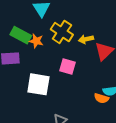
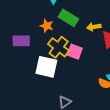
yellow cross: (62, 32) -> (59, 47), moved
green rectangle: (21, 35) -> (68, 18), moved

